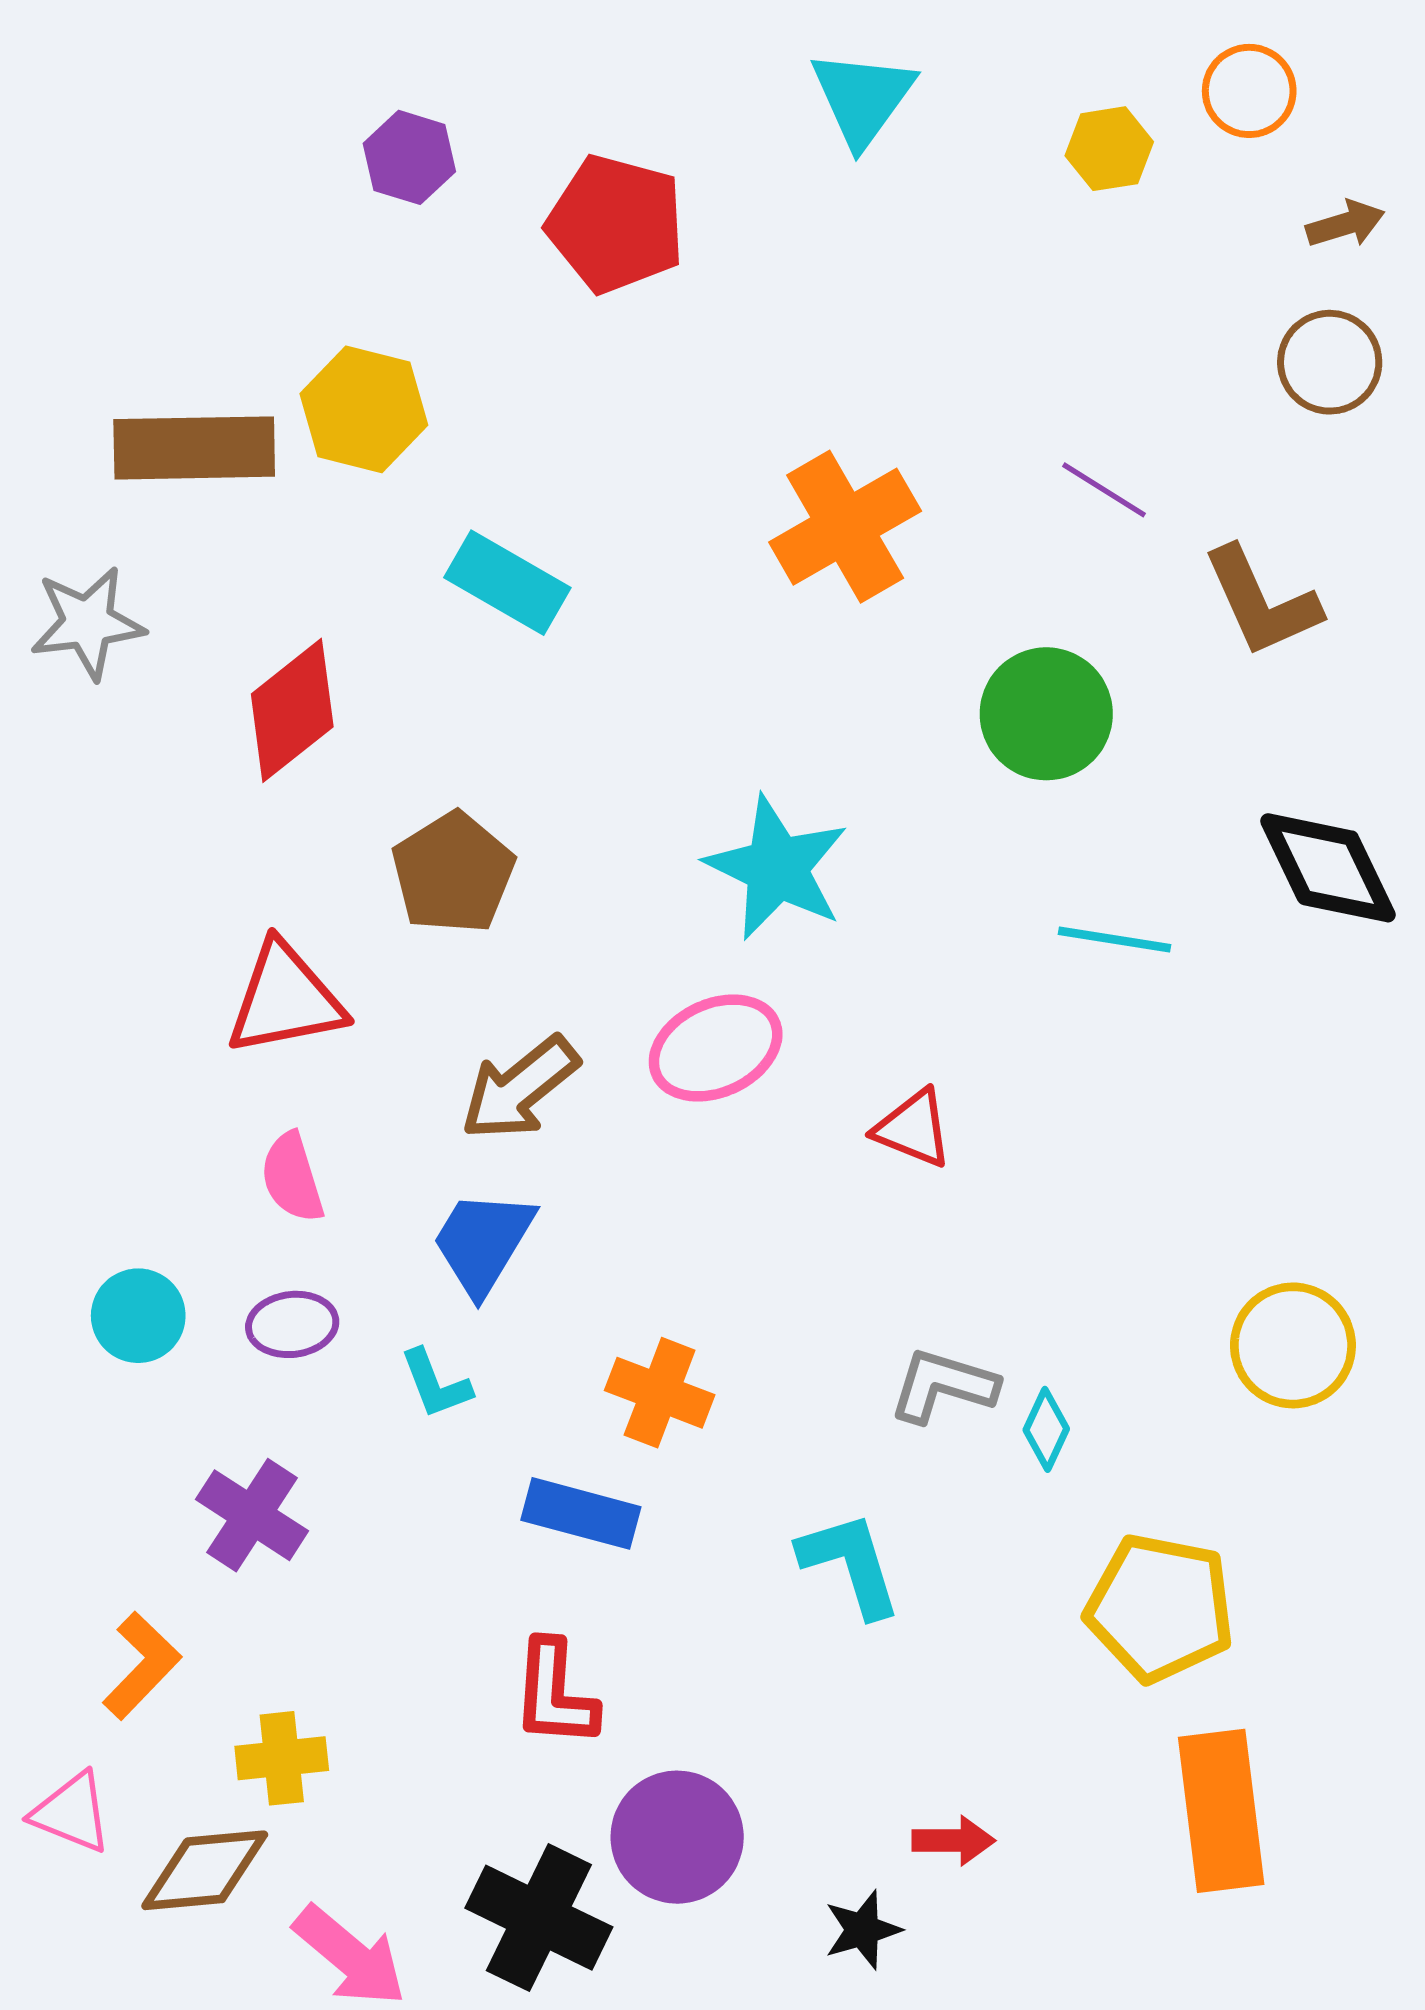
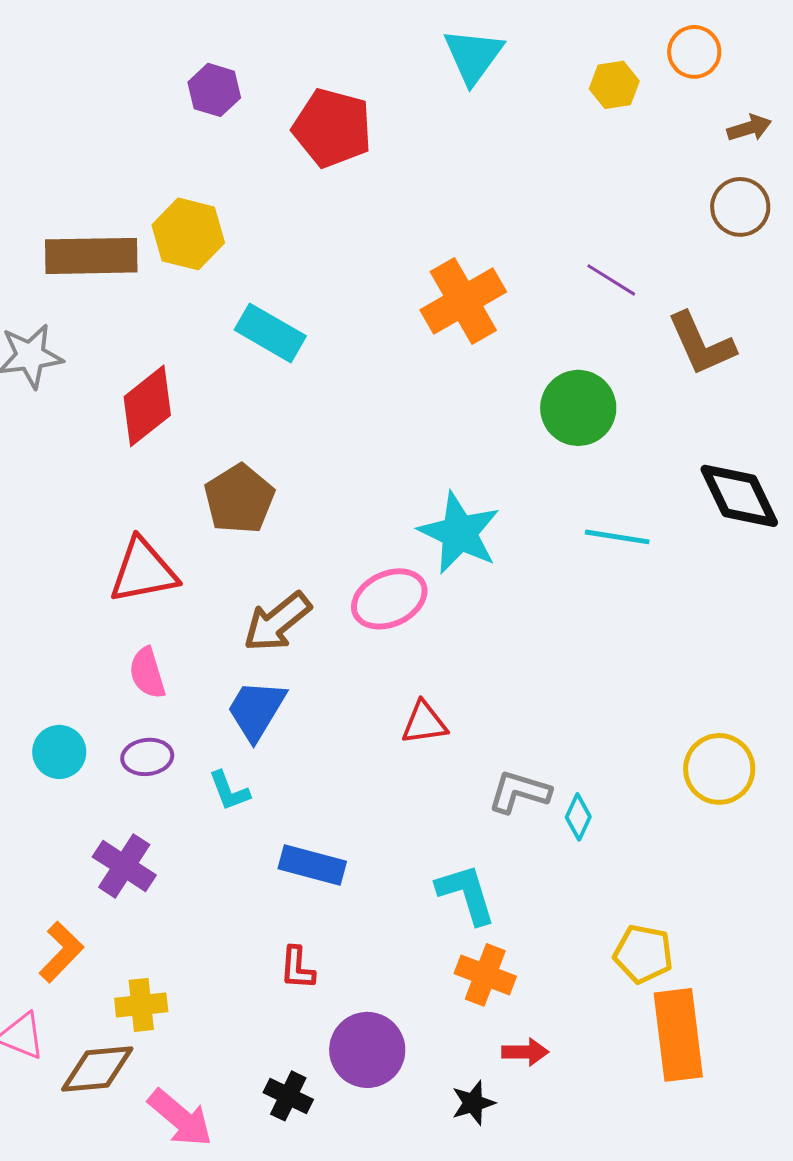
cyan star: (777, 868) -> (459, 533), moved
red triangle: (913, 1128) -> (424, 723), moved, turned -30
orange cross: (660, 1393) -> (485, 975), moved
yellow pentagon: (1160, 1608) -> (643, 954), moved, size x0.7
red L-shape: (555, 1694) -> (297, 968), size x0.7
black cross: (539, 1918) -> (288, 1096), size x0.6

